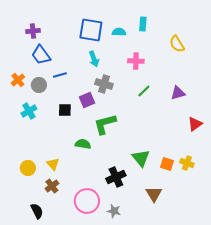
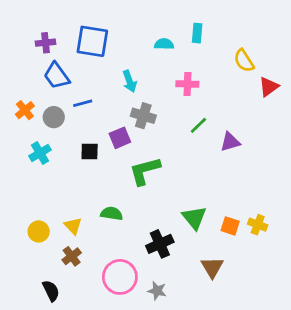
blue square: (91, 30) -> (92, 41), moved
purple triangle: (178, 93) -> (230, 142), moved
red triangle: (195, 124) -> (269, 87), moved
green semicircle: (83, 144) -> (112, 214), moved

